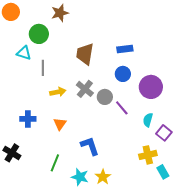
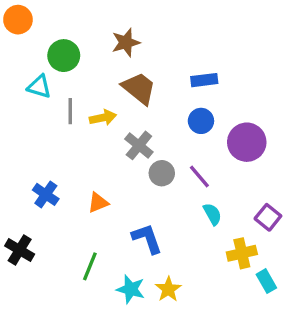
brown star: (60, 13) -> (126, 42), moved
brown trapezoid: (85, 54) -> (139, 88), turned 120
yellow arrow: (58, 92) -> (103, 118), moved
gray circle: (105, 97) -> (162, 173), moved
blue cross: (28, 119) -> (46, 194), turned 35
cyan semicircle: (148, 120) -> (212, 214), moved, turned 136
orange triangle: (60, 124) -> (98, 203), turned 32

